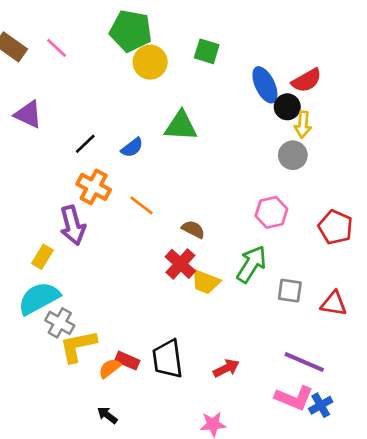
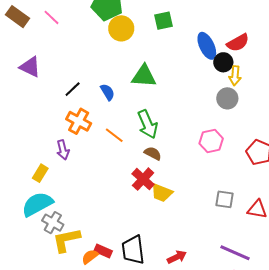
green square: (207, 51) -> (163, 21), turned -30
blue semicircle: (132, 148) -> (107, 92), turned -84
purple arrow: (73, 225) -> (63, 150), size x0.7
green arrow: (251, 264) -> (148, 124), moved, turned 124

